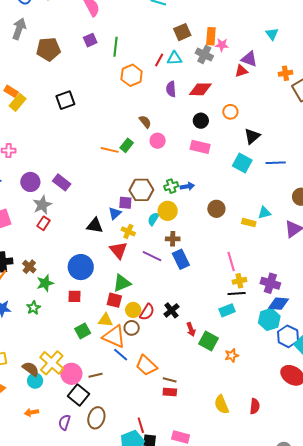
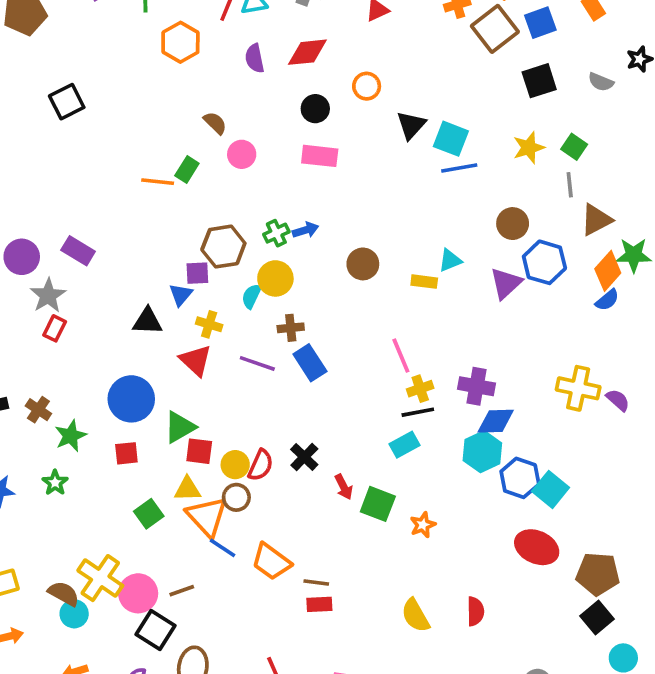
cyan square: (242, 163) -> (451, 139), moved
green triangle: (122, 283) -> (180, 427), moved
orange triangle: (114, 337) -> (207, 517), turned 30

